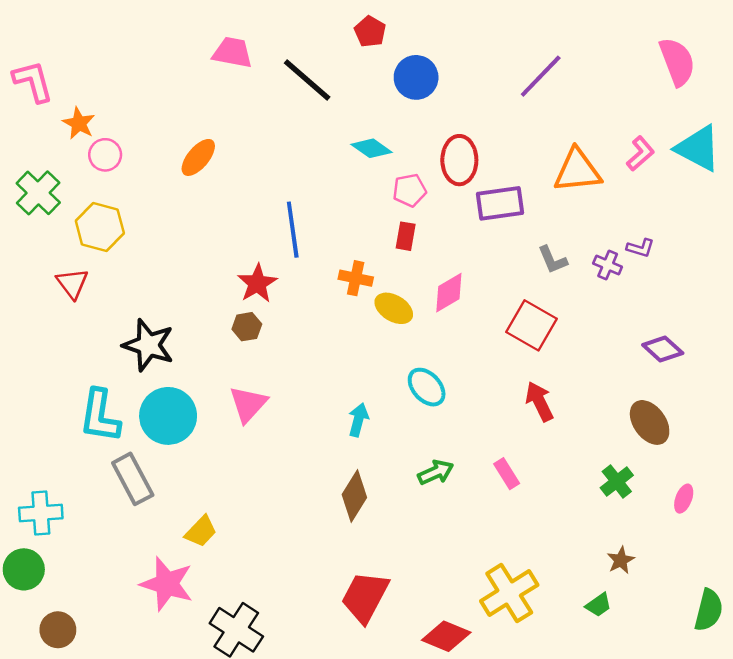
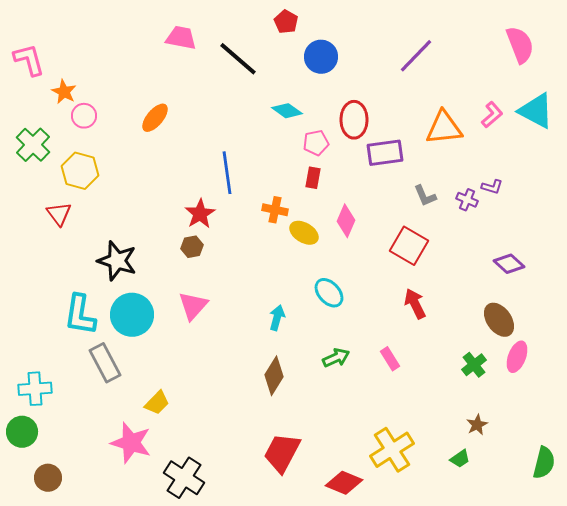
pink diamond: (449, 293) -> (346, 221), turned -36
pink ellipse: (684, 499) -> (517, 357), moved, size x1.4

